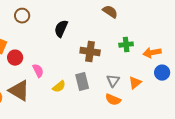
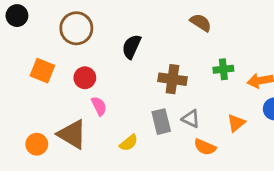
brown circle: (22, 16) -> (76, 28), size x1.5
red circle: (15, 58) -> (85, 78), moved
gray triangle: (113, 81) -> (191, 119), moved, turned -40
yellow semicircle: (59, 87) -> (129, 143), moved

